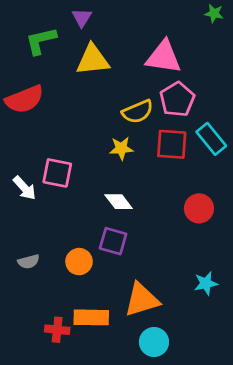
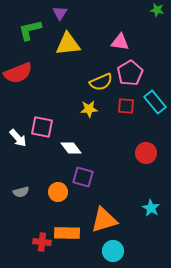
pink triangle: (164, 57) -> (120, 42), size x0.7
red square: (172, 144) -> (126, 106), size x0.7
white diamond: (119, 202) -> (71, 148), moved
cyan star: (206, 283) -> (151, 208), turned -30

